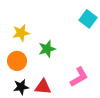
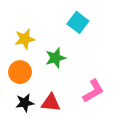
cyan square: (88, 19) -> (78, 22), moved

